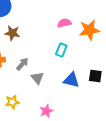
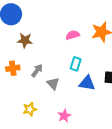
pink semicircle: (64, 23) -> (73, 35), moved
cyan rectangle: (61, 50) -> (76, 64), moved

